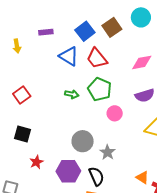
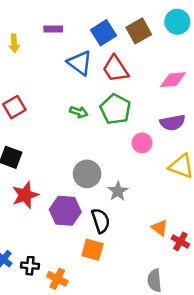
pink circle: (115, 113) -> (142, 143), moved
red star: (36, 162) -> (25, 195), size x1.5

